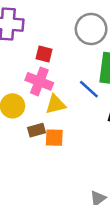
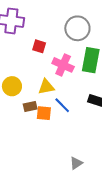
pink cross: (39, 81) -> (63, 65), moved
blue line: (89, 89) -> (62, 105), moved

